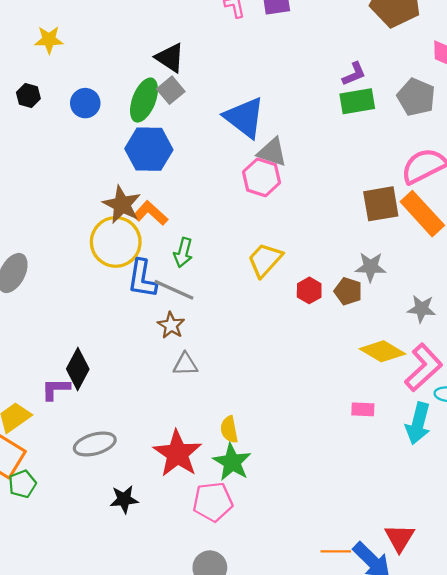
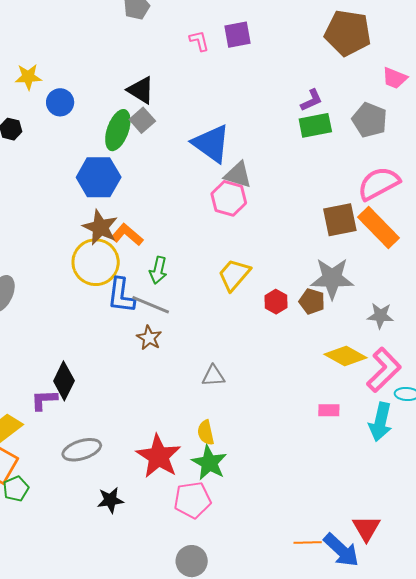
blue circle: (85, 103) -> (60, 102), moved
blue hexagon: (149, 149) -> (99, 177), moved
gray star: (371, 267) -> (332, 278), size x1.5
gray triangle: (185, 364) -> (213, 376), moved

